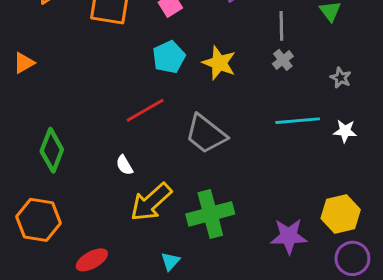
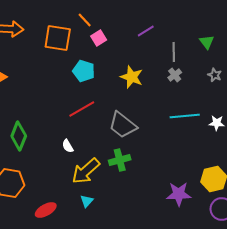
cyan pentagon: (169, 57) -> (84, 71), moved, turned -30
gray star: (341, 78) -> (215, 75), moved
green cross: (210, 214) -> (120, 160), moved, size x0.7
cyan triangle: (170, 261) -> (87, 201), moved

